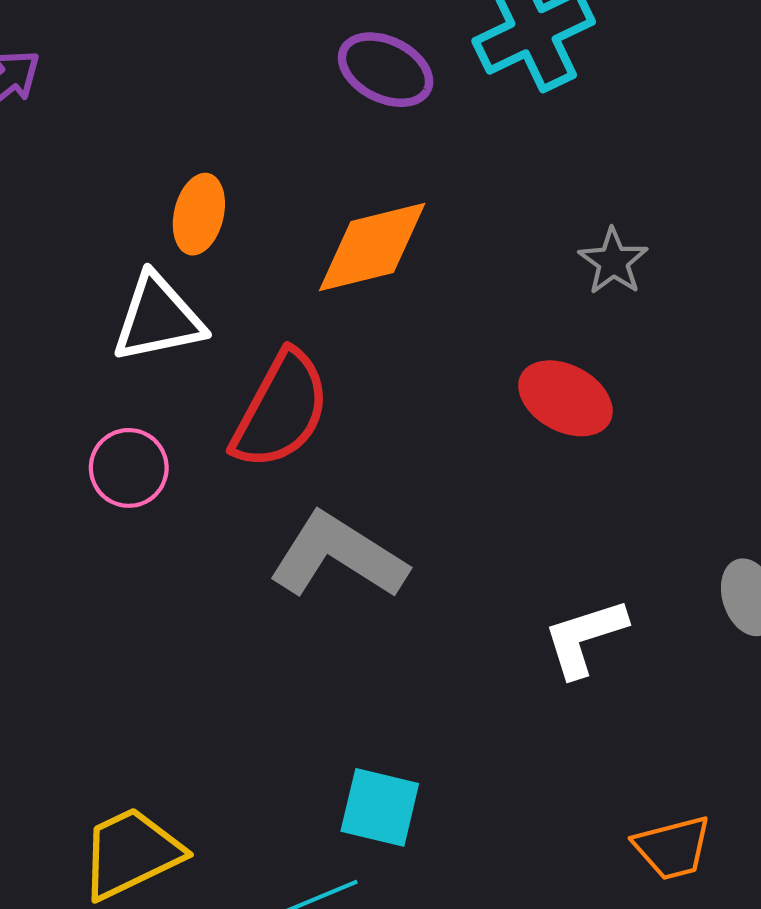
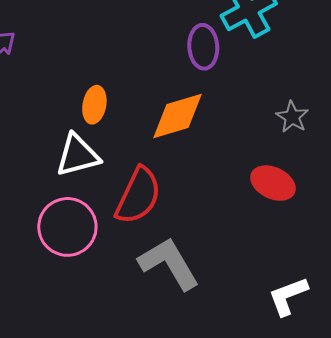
purple ellipse: (386, 70) -> (203, 47), moved, turned 63
pink circle: (129, 468) -> (67, 227), size x1.6
gray L-shape: (338, 556) -> (169, 264), turned 30

